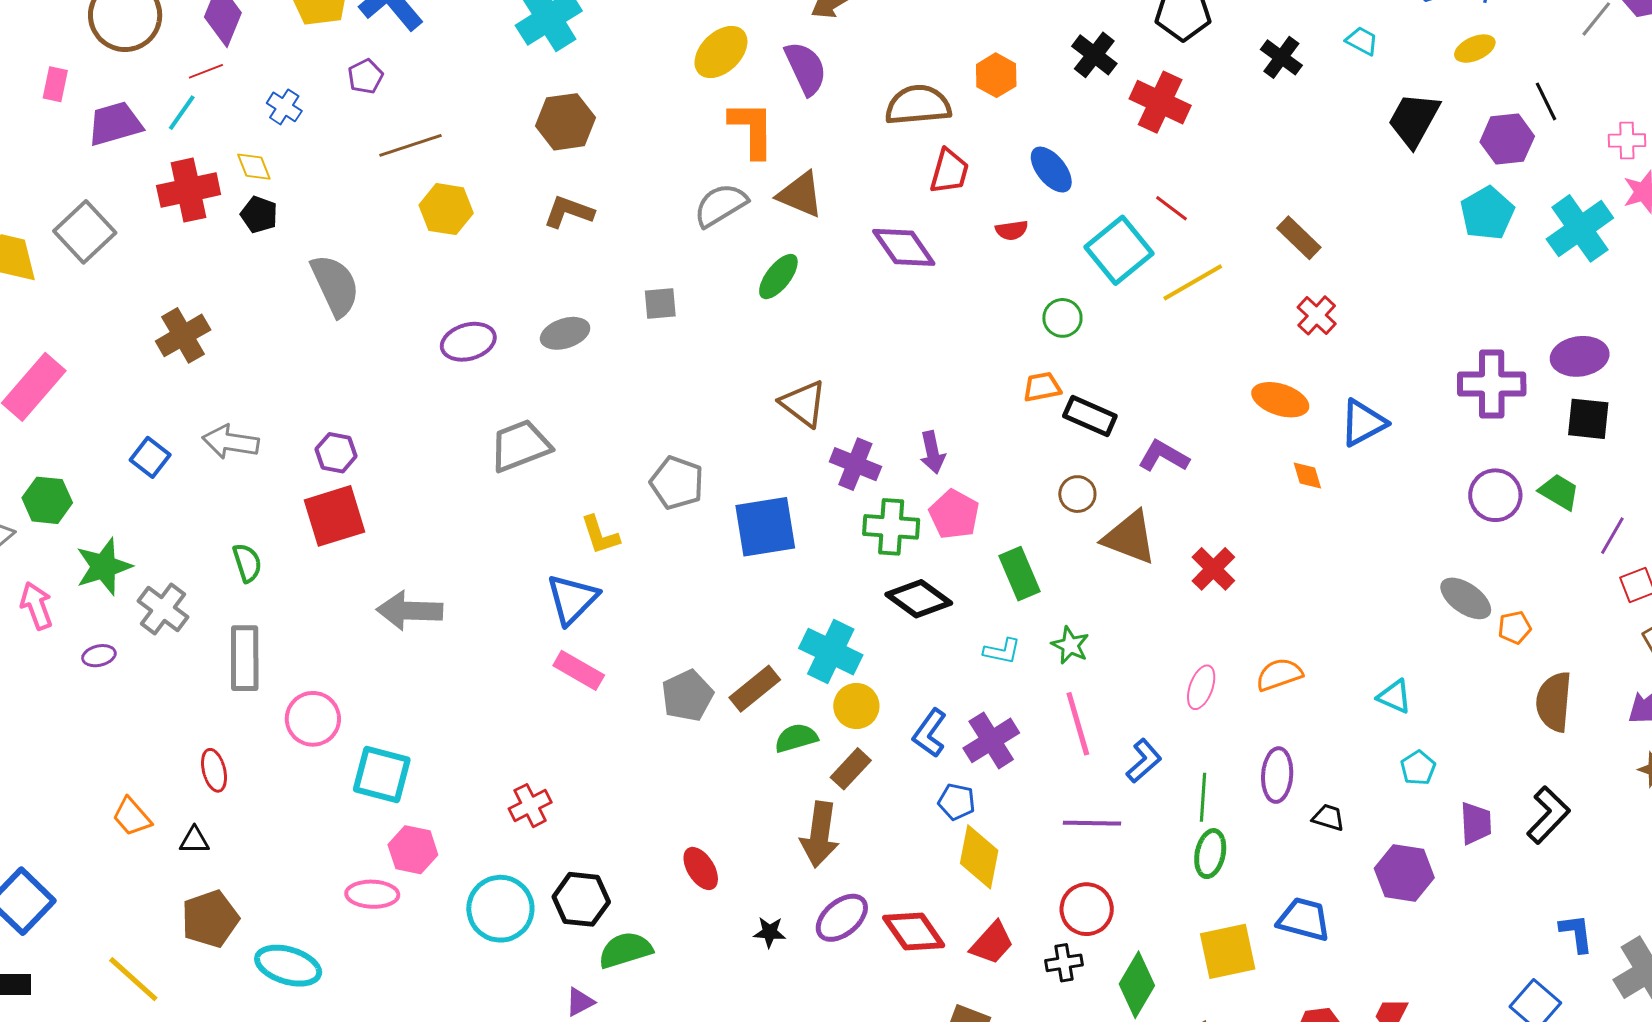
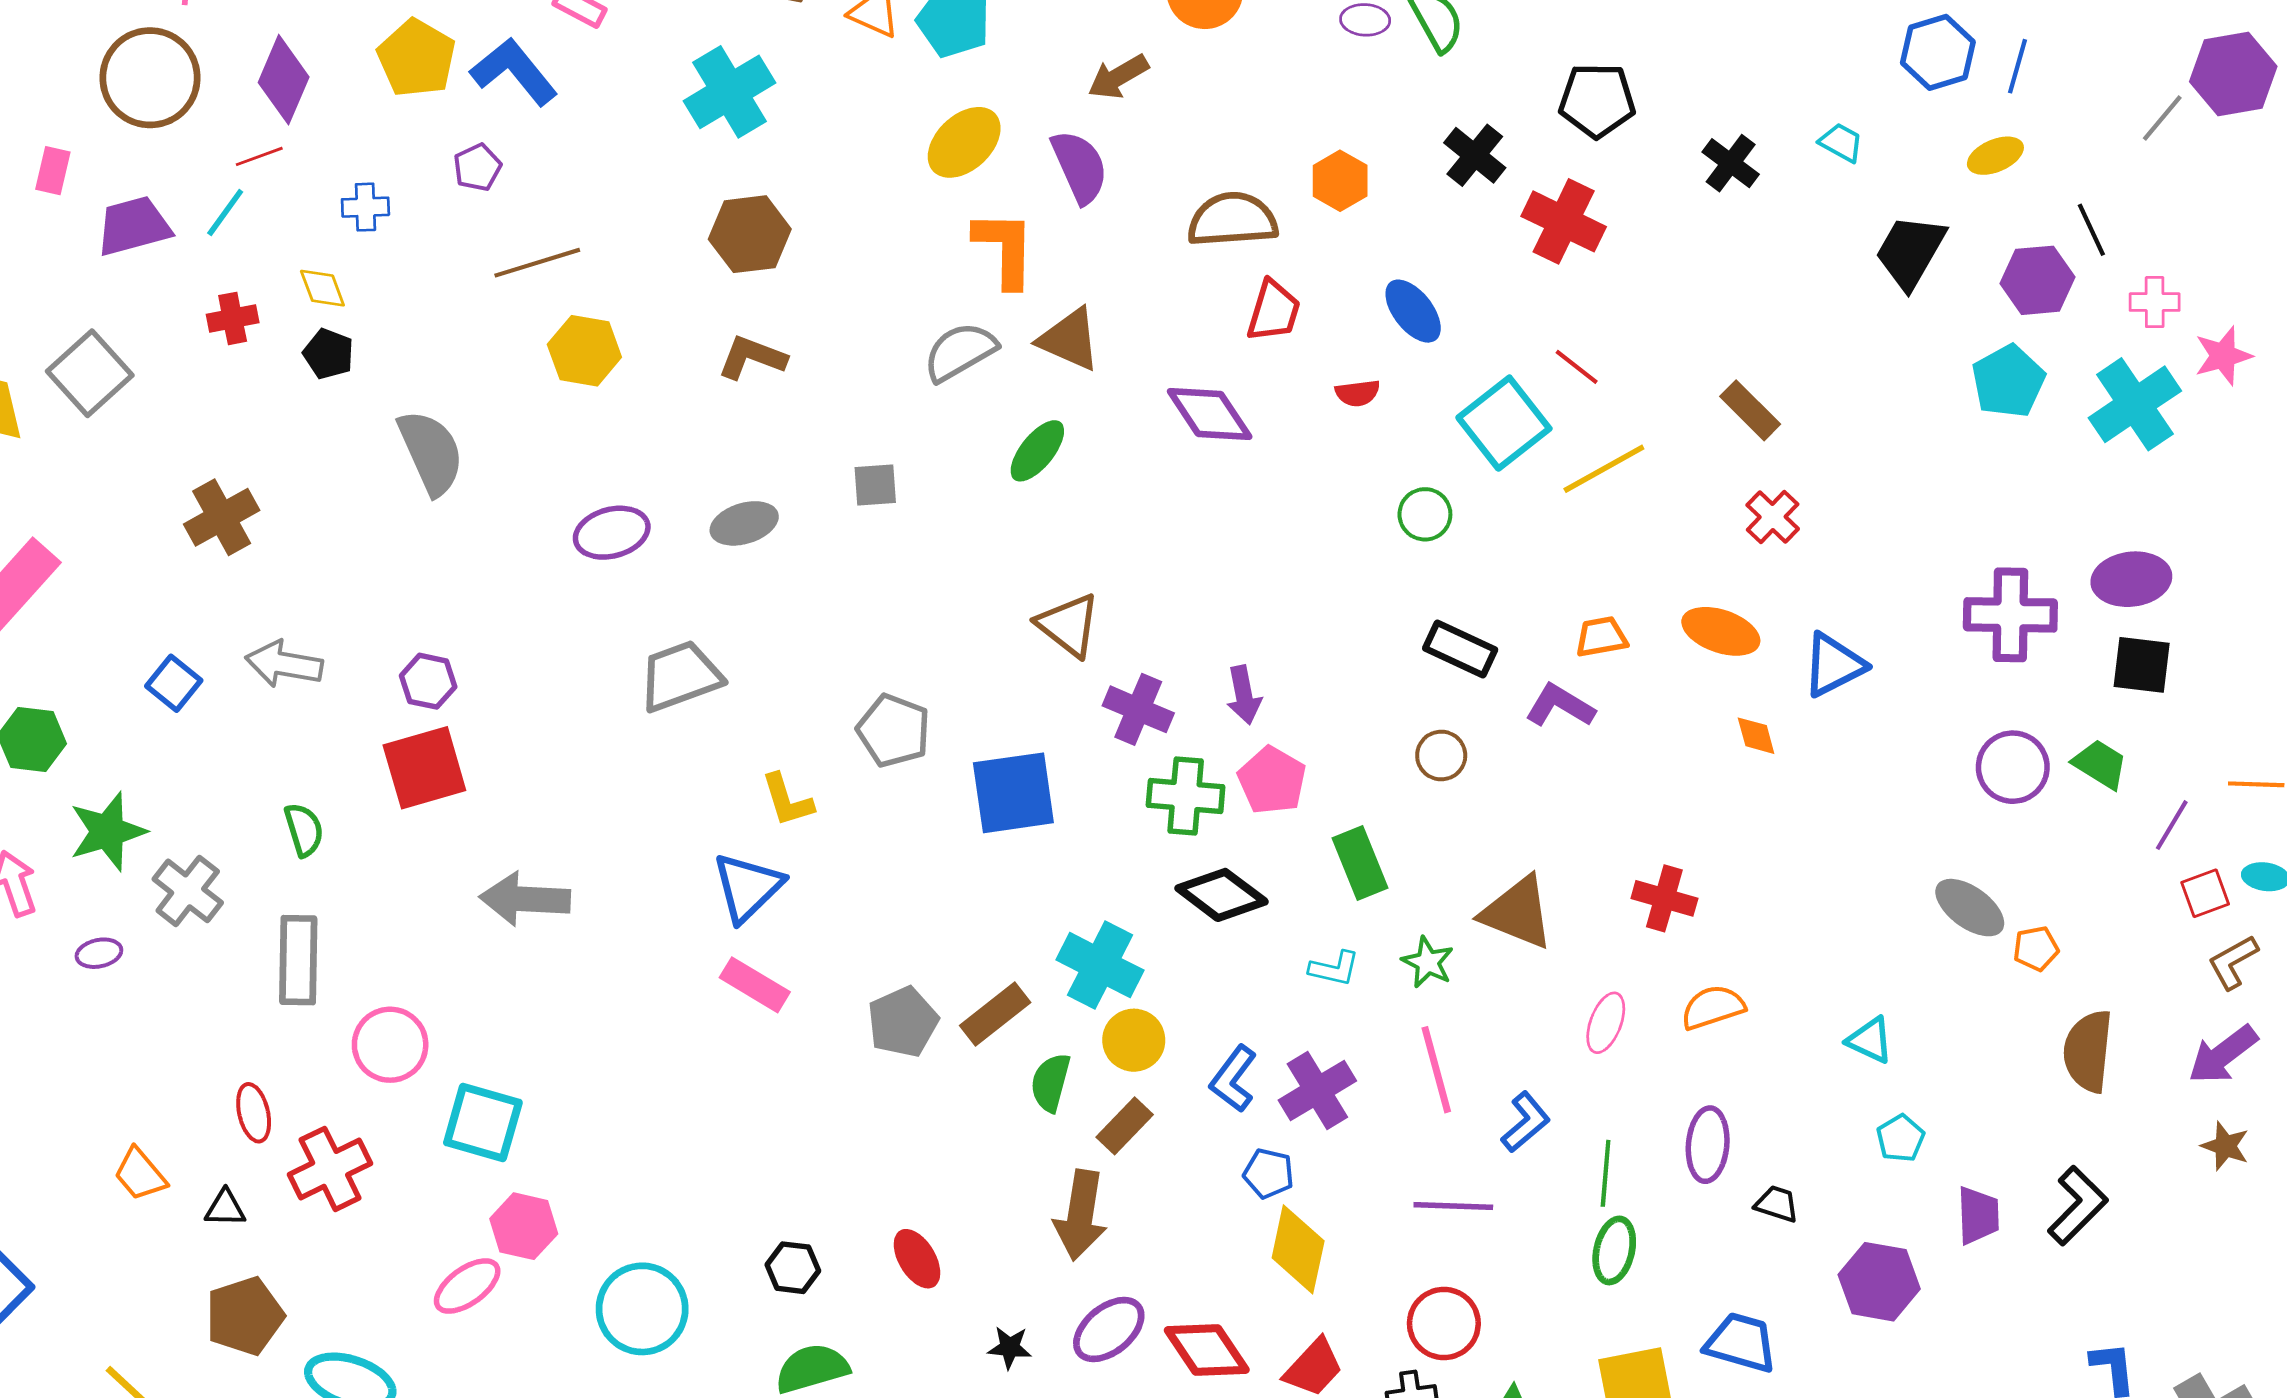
blue cross: (284, 107) -> (365, 207), turned -36
pink cross: (1627, 140) -> (2155, 302), moved
red cross: (189, 190) -> (233, 318), size x0.6
orange trapezoid: (1042, 387) -> (1601, 637), moved
brown triangle: (1130, 538) -> (1517, 912), moved
red cross: (1213, 569) -> (1664, 898), moved, turned -30
green semicircle: (796, 738) -> (1051, 1082), turned -60
red cross: (530, 806) -> (330, 1169), moved, size x1.4
pink ellipse: (372, 894) -> (467, 1286), turned -39
black hexagon: (581, 899) -> (793, 1268), moved, size x0.7

